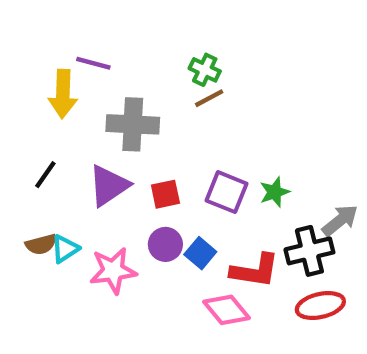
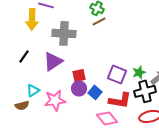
purple square: (227, 192) -> (117, 74), moved
green star: (275, 192) -> (139, 72), moved
red square: (165, 194) -> (79, 75), moved
brown semicircle: (41, 244) -> (22, 105), moved

